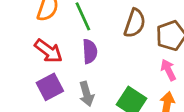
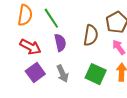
brown semicircle: (135, 23) -> (91, 35), moved

